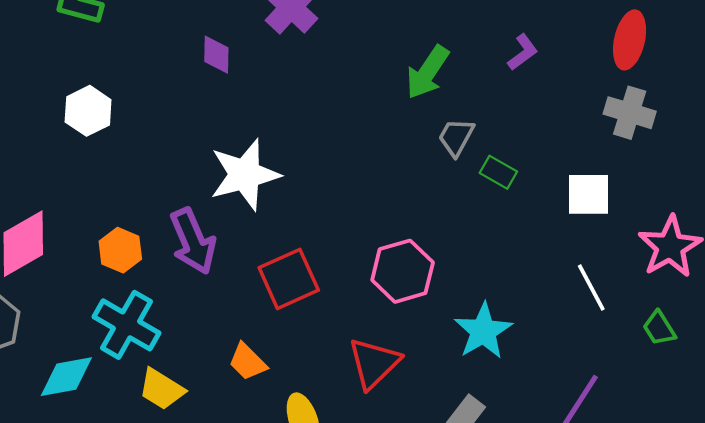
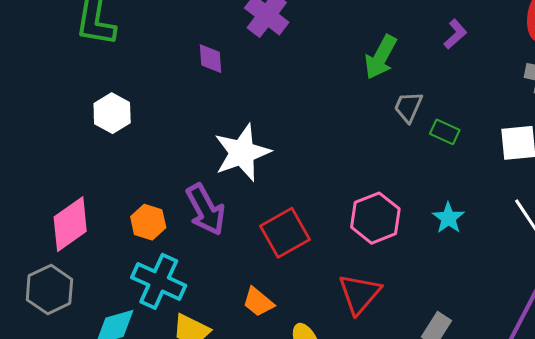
cyan star: (483, 331) -> (448, 218), moved, size x0.7

